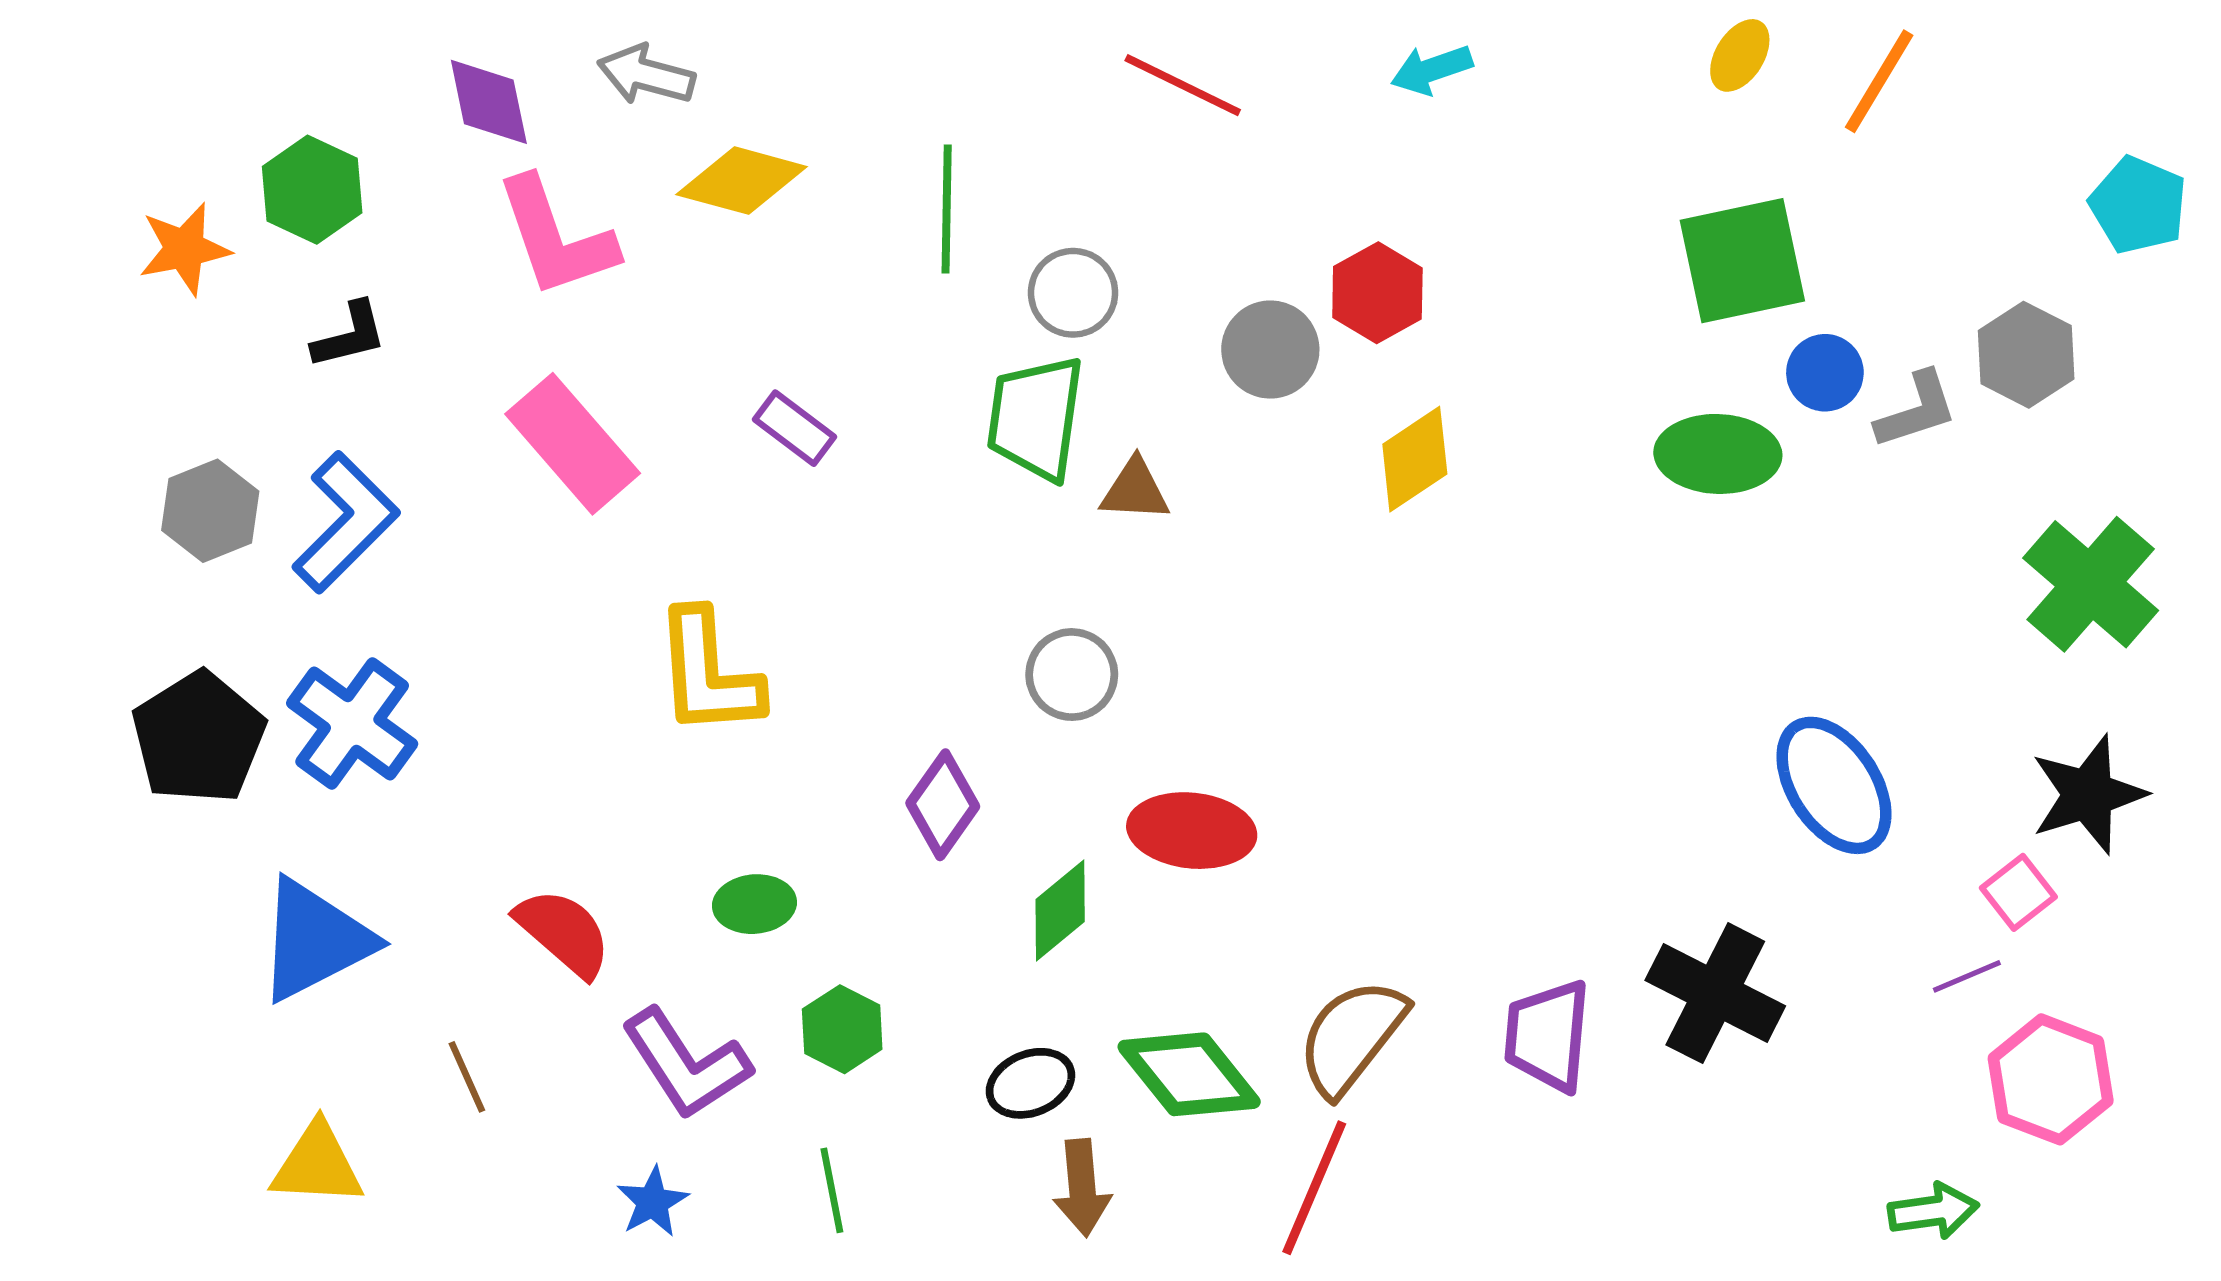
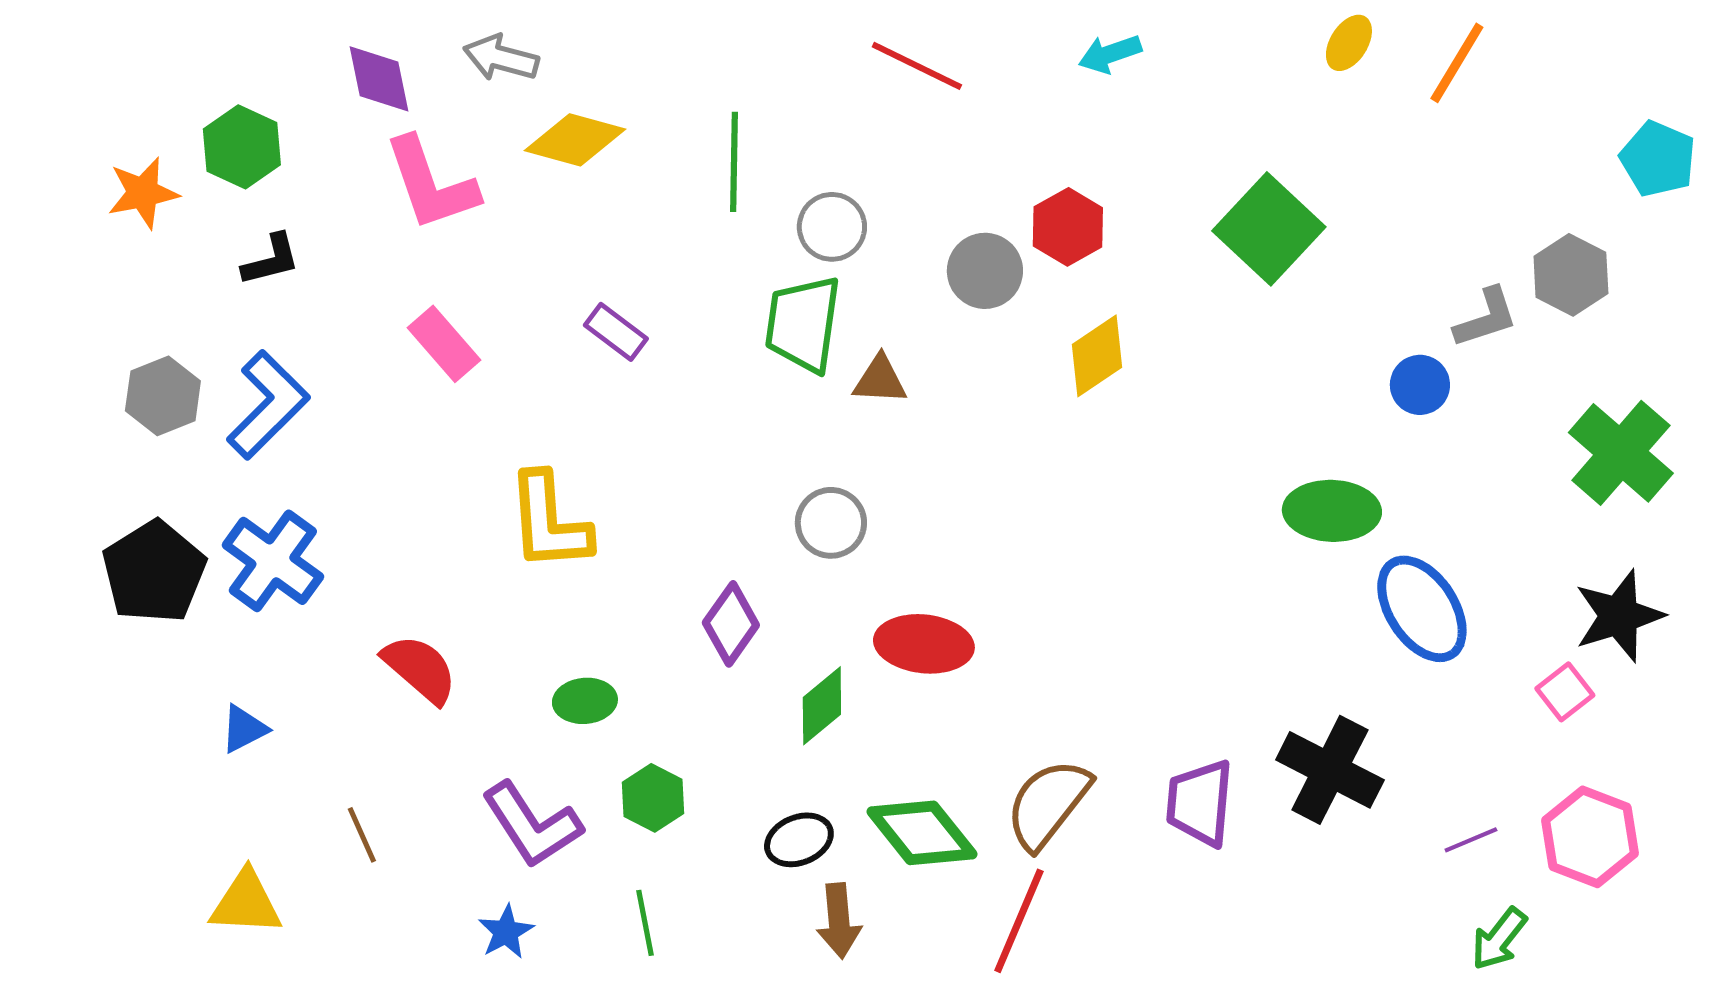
green square: (1742, 261) -> (1269, 229), moved, turned -35
blue circle: (1825, 373) -> (1420, 385), moved
pink rectangle: (573, 444) -> (444, 344), size x0.7
green ellipse: (1718, 454) -> (1332, 511), moved
red semicircle: (564, 932) -> (420, 669), moved
blue triangle: (315, 940) -> (244, 729), size x0.5
purple line: (1967, 976) -> (1471, 840), moved
green arrow: (1933, 1211) -> (1499, 939), turned 136

